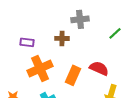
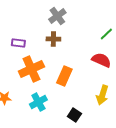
gray cross: (80, 19) -> (57, 16), moved, turned -30
red semicircle: (99, 68) -> (101, 60), moved

